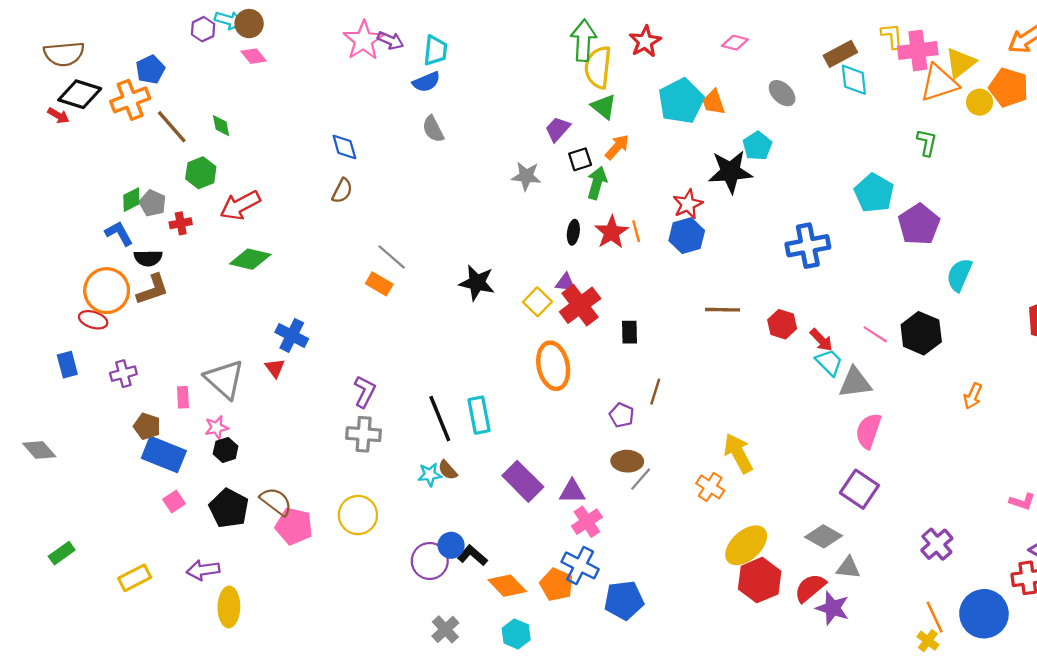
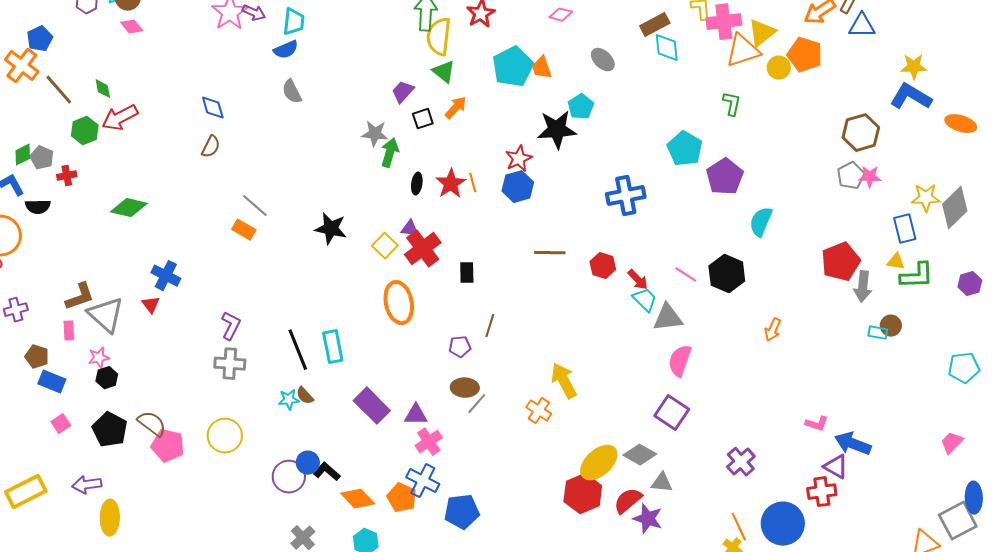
orange cross: (130, 100) -> (22, 66), turned -32
green arrow: (597, 183) -> (390, 153), moved
red arrow: (240, 205) -> (120, 118), moved
brown L-shape: (153, 289) -> (80, 297), moved
purple pentagon: (622, 415) -> (460, 347), turned -30
blue rectangle: (164, 454) -> (52, 382), size x0.7
yellow ellipse: (746, 545) -> (599, 463), moved
yellow rectangle: (135, 578) -> (26, 492), size x1.4

